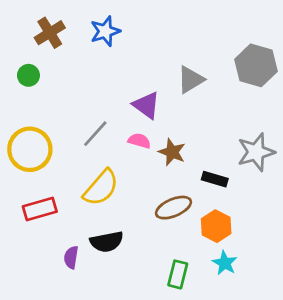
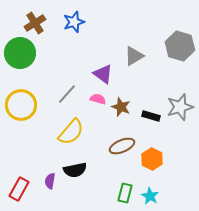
green circle: (28, 75) -> (20, 53), size x2.0
black rectangle: (215, 179) -> (151, 116), moved
red rectangle: (40, 209) -> (19, 189), moved, turned -45
cyan star: (225, 263) -> (150, 196), moved

